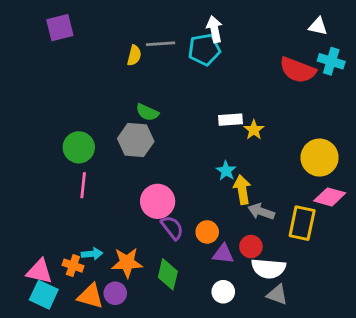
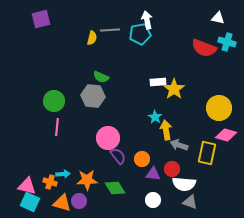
yellow star: (254, 130) -> (174, 89), size x1.5
green diamond: (168, 274) -> (115, 188), turned -45

